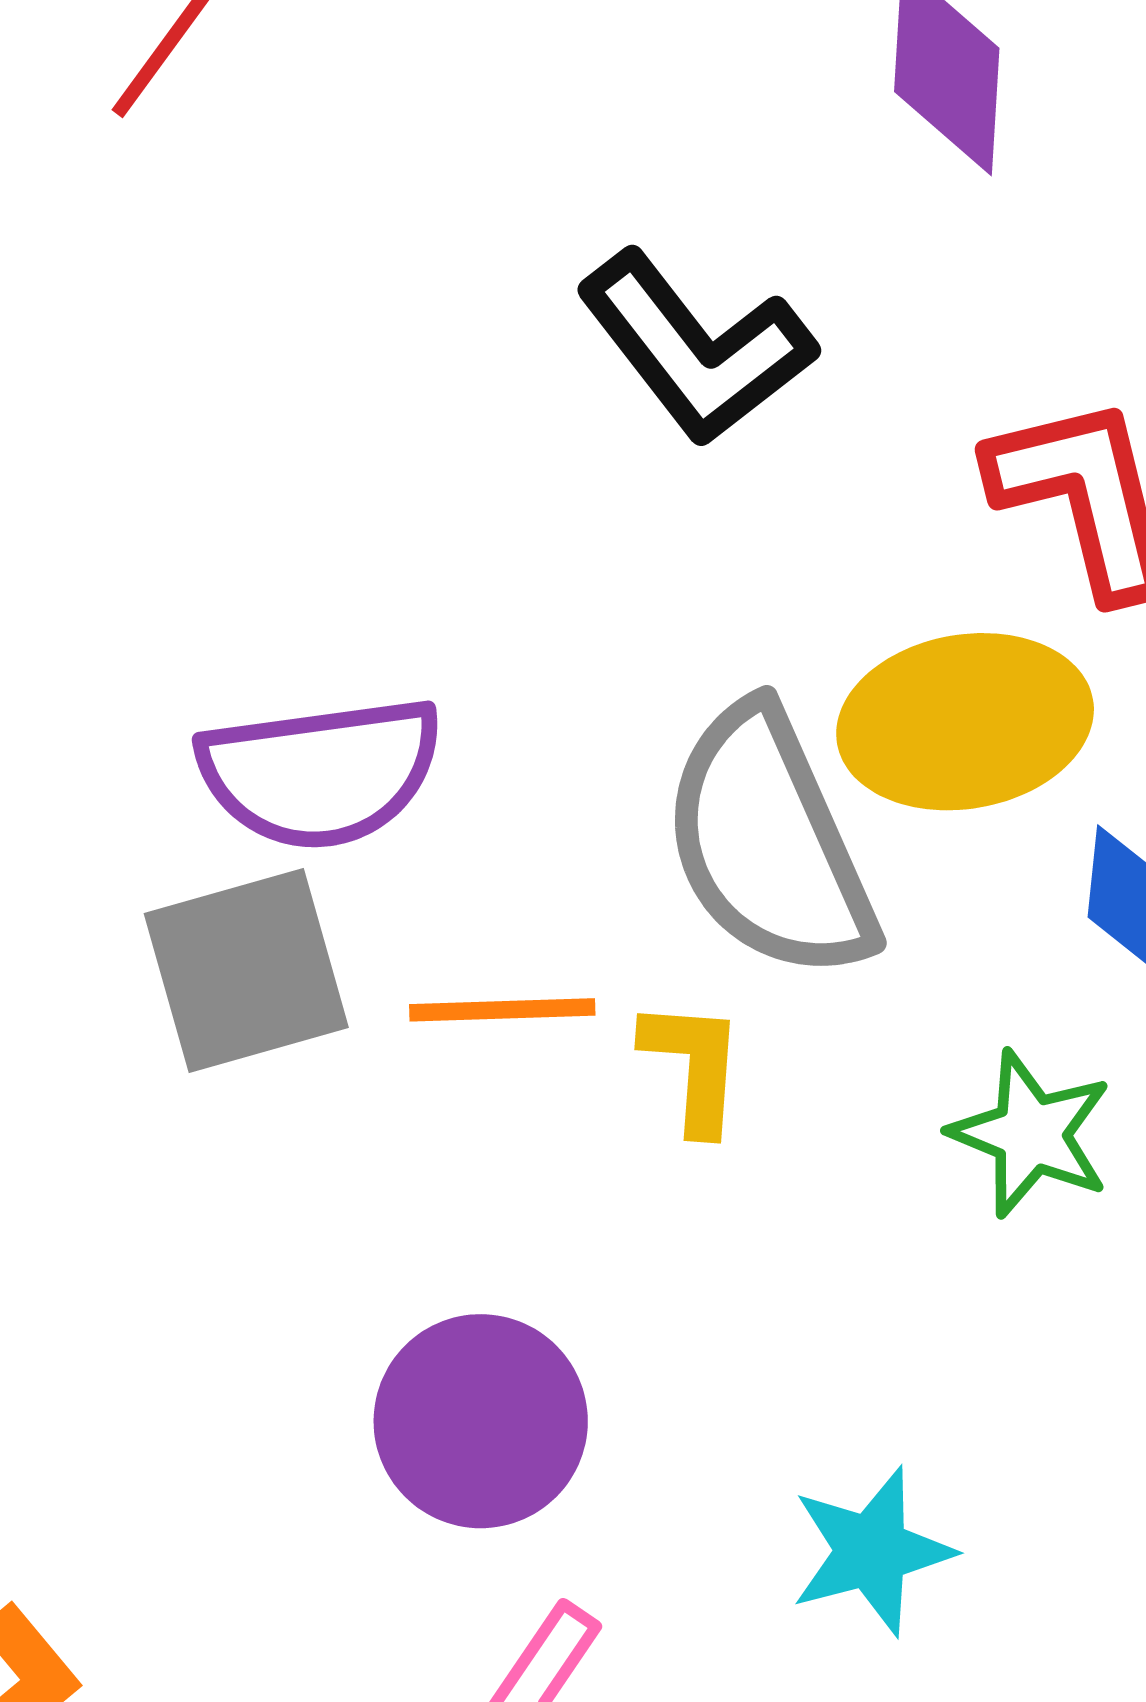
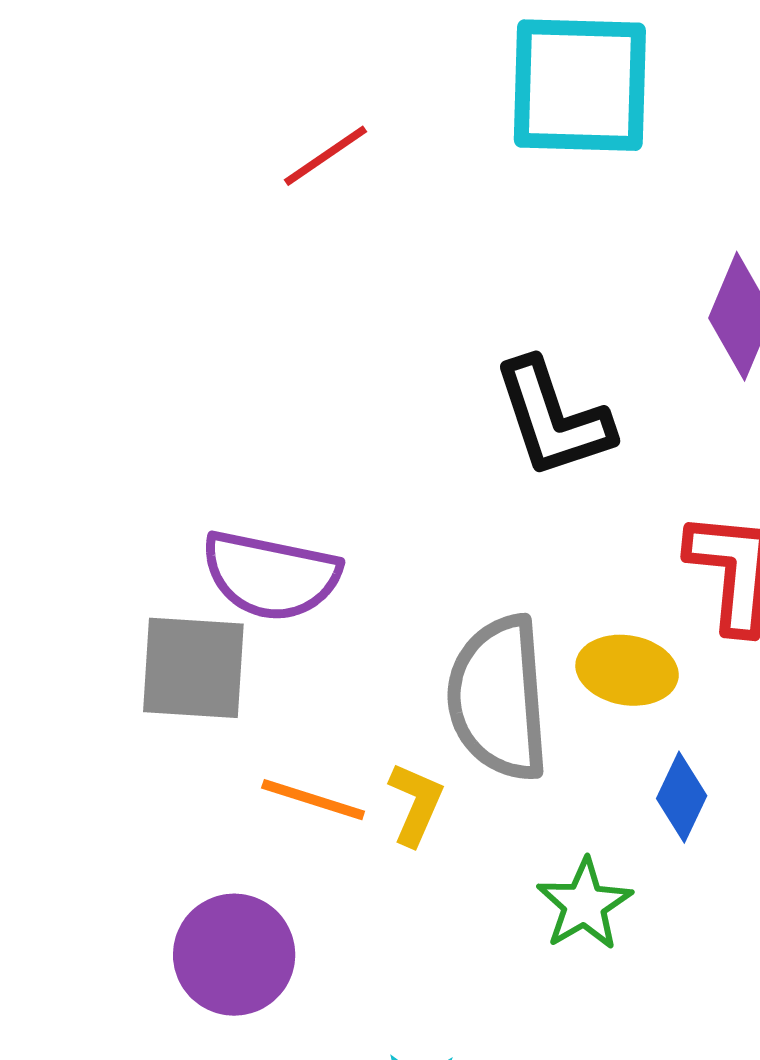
yellow ellipse: (965, 722) -> (627, 670), size x0.7
orange line: (502, 1010) -> (313, 800), moved

